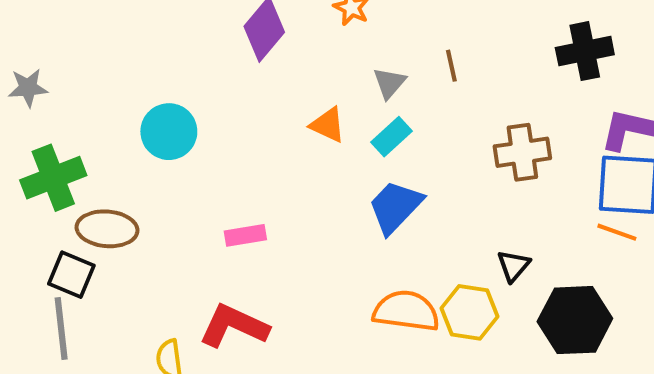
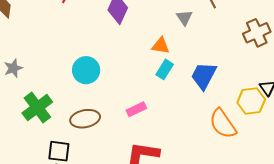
cyan rectangle: (392, 137) -> (165, 69), moved
brown ellipse: (107, 229) -> (85, 119), moved
orange semicircle: (406, 311) -> (223, 124), turned -116
yellow hexagon: (469, 312) -> (251, 101), moved

